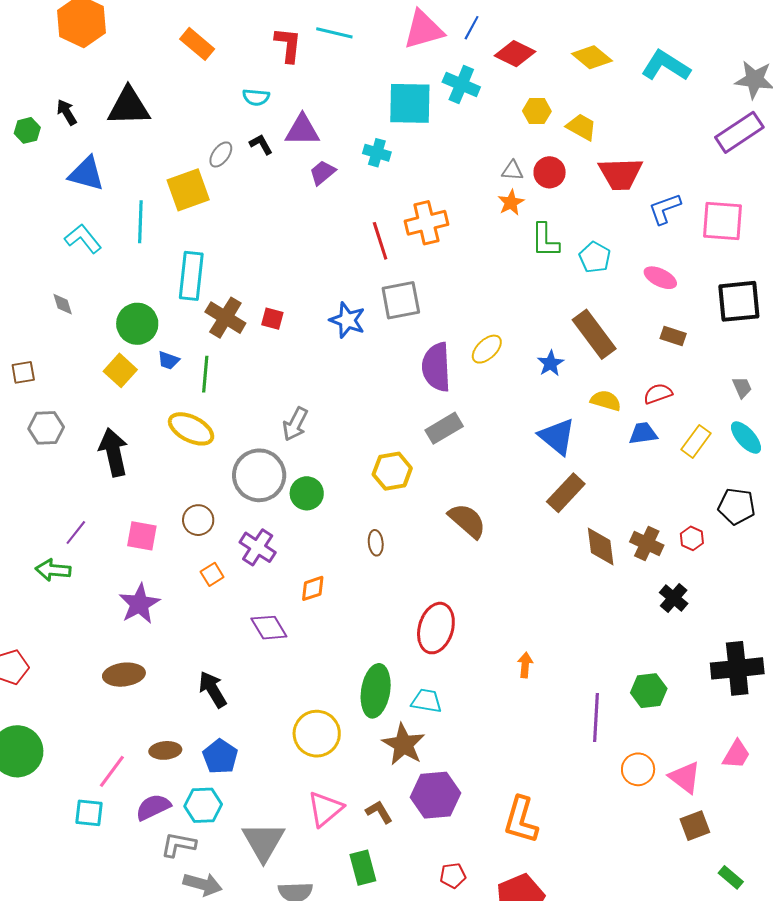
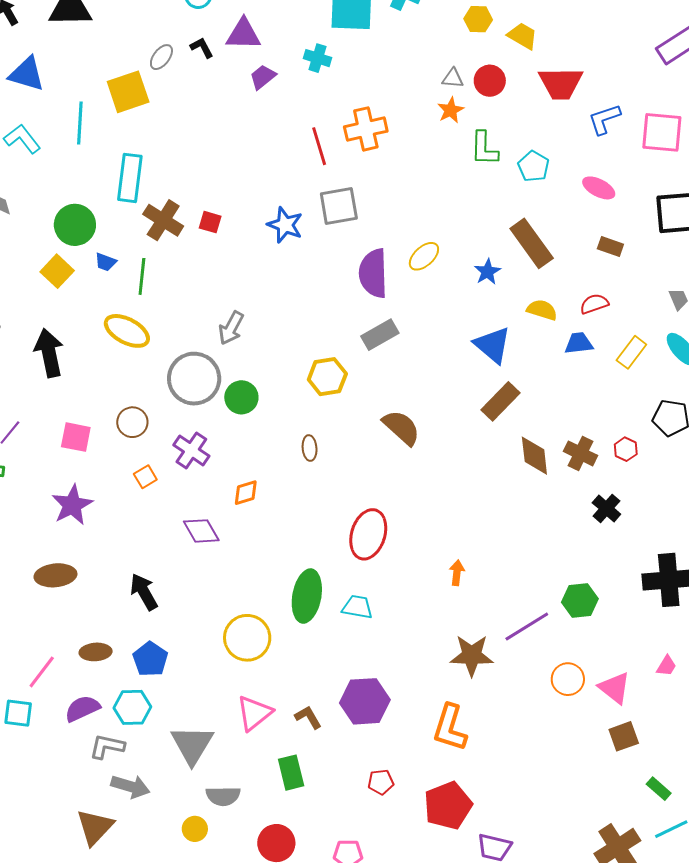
purple line: (596, 717) -> (527, 626), turned 54
brown star: (403, 744) -> (472, 655), moved, turned -30
pink trapezoid: (736, 754) -> (666, 666), size x0.7

